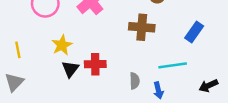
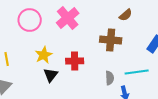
red cross: (95, 64) -> (75, 61), moved
gray semicircle: (135, 81) -> (110, 78), moved

